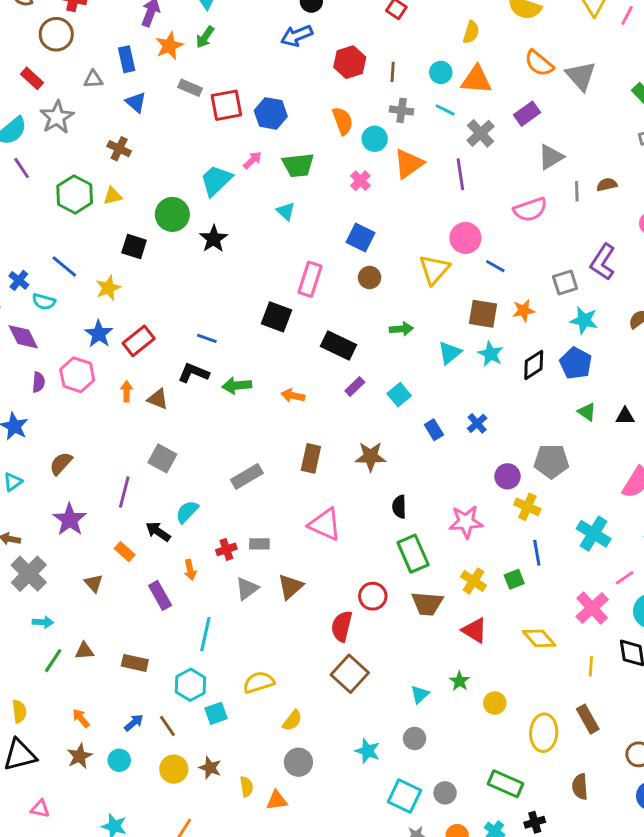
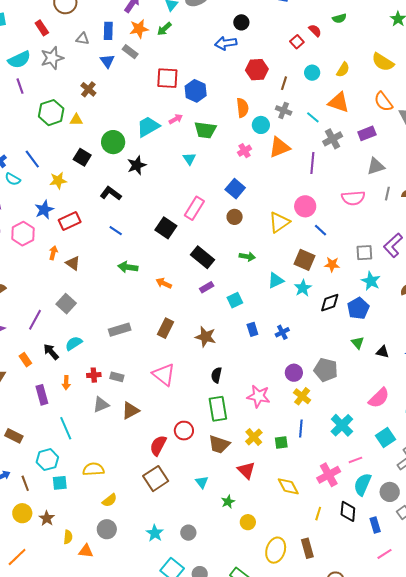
cyan circle: (441, 72) -> (312, 73), moved
gray rectangle: (190, 88) -> (130, 52), moved
black L-shape: (194, 373) -> (111, 193), moved
cyan line: (205, 634) -> (66, 428), turned -50
cyan triangle: (420, 694) -> (202, 482), moved, turned -40

